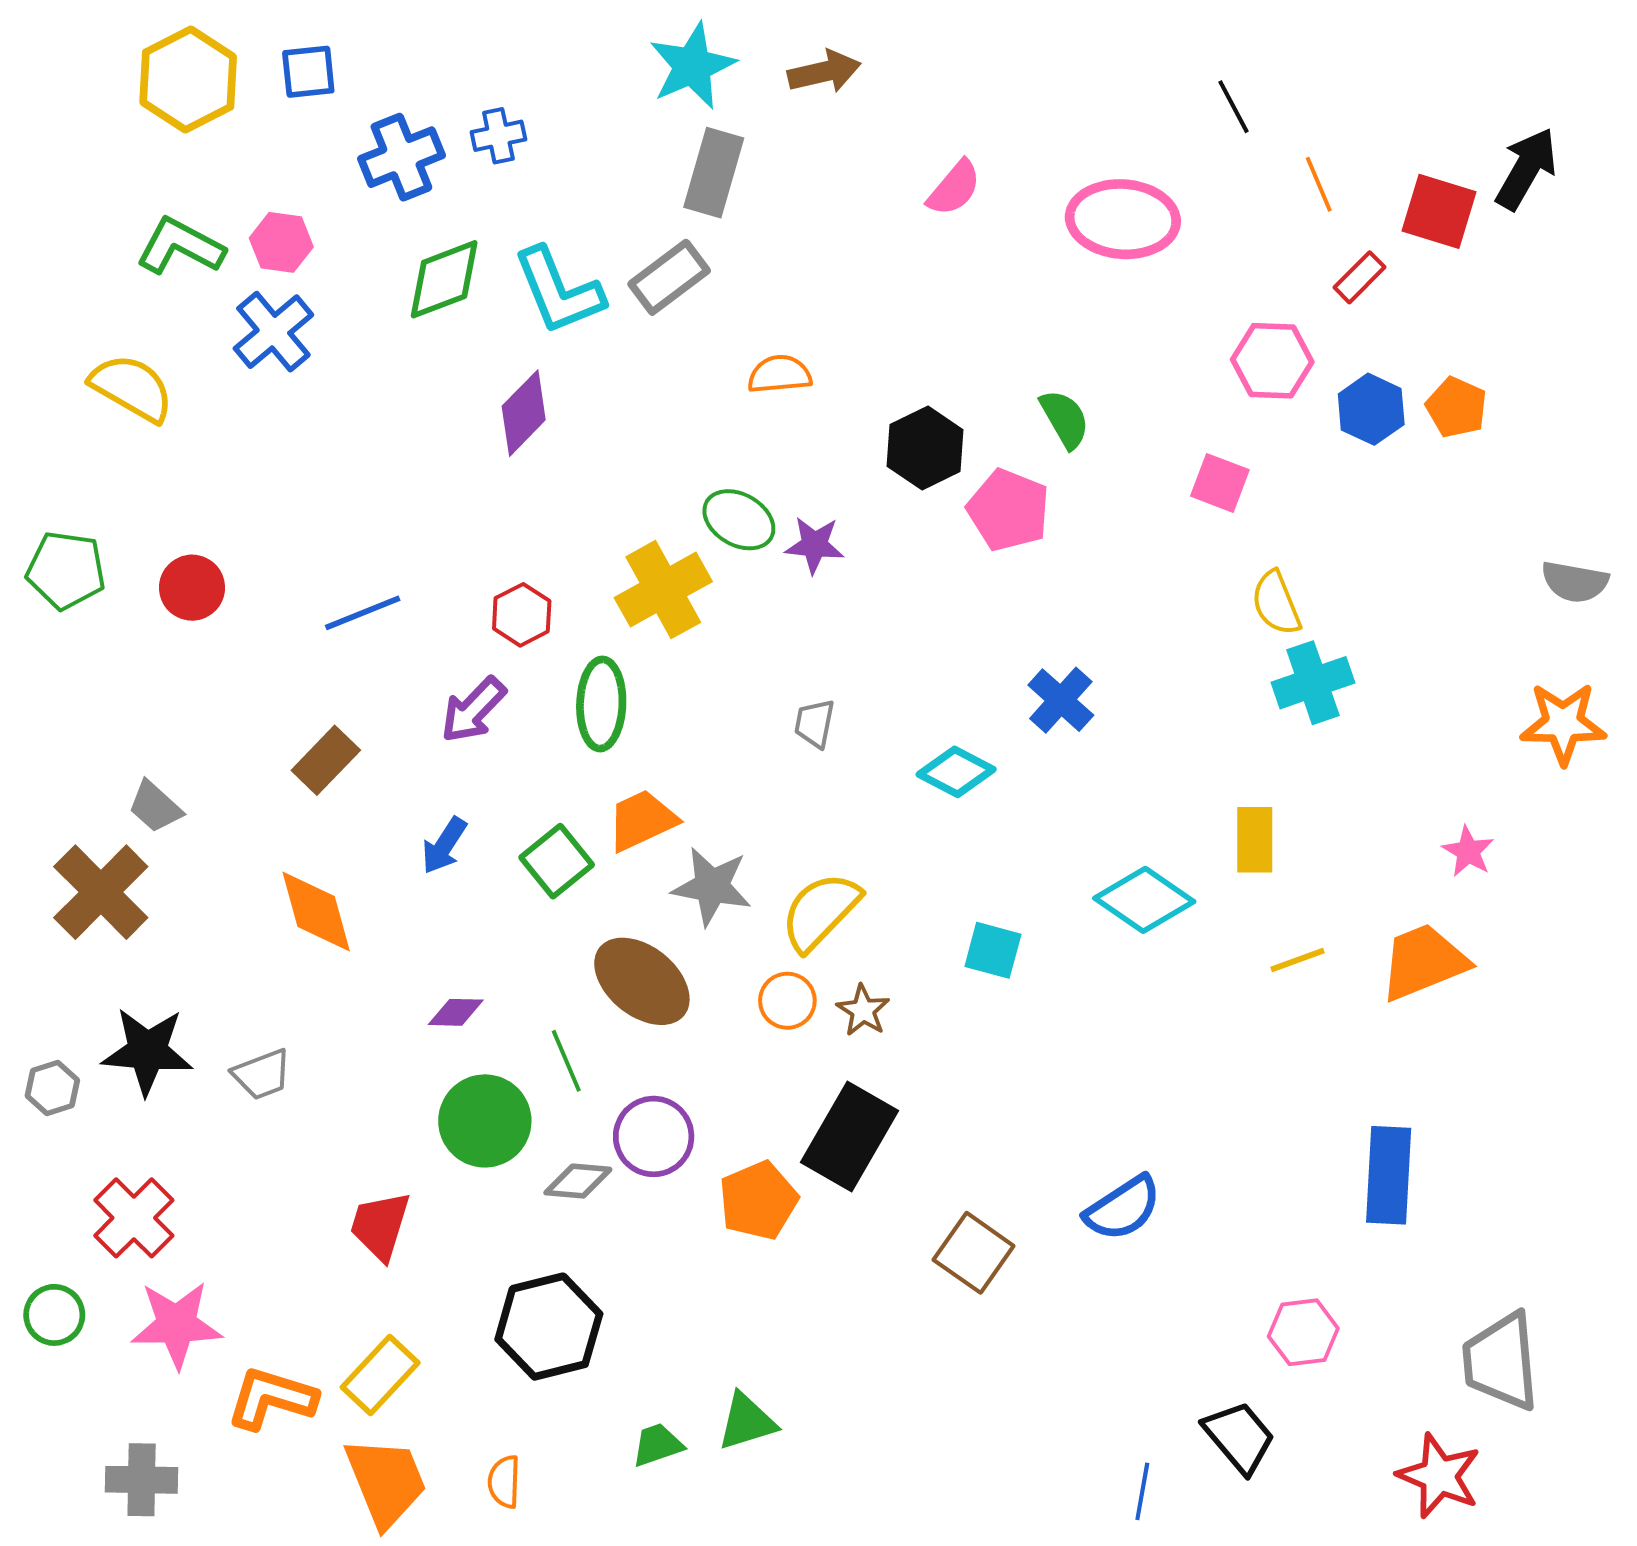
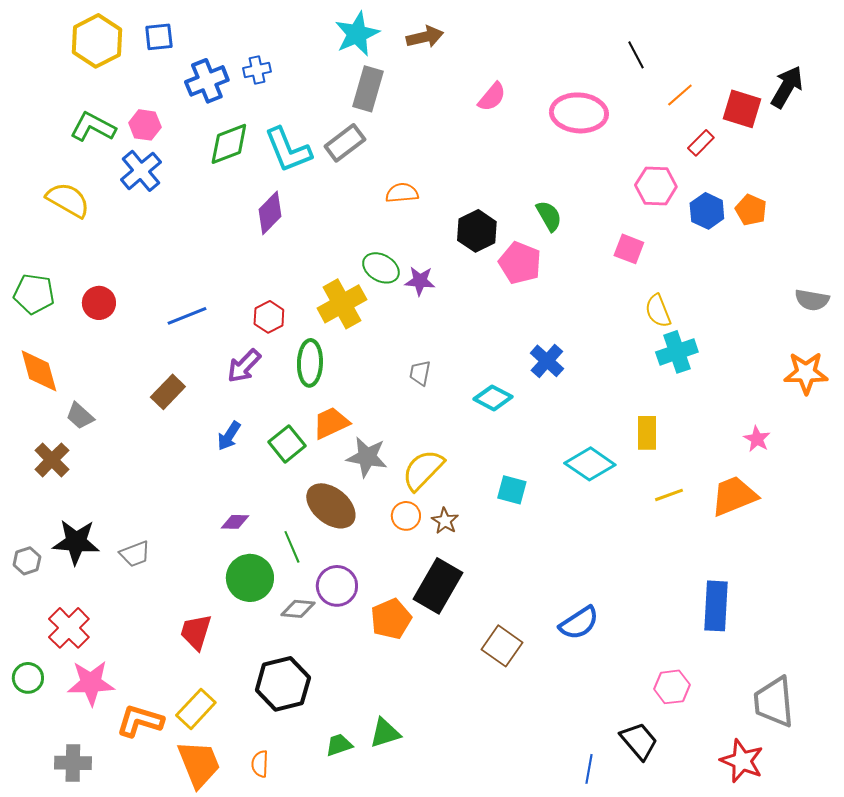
orange line: (1319, 184) -> (680, 95), turned 72
brown cross: (101, 892) -> (52, 460), size x0.7
orange diamond: (316, 912) -> (39, 371), moved

